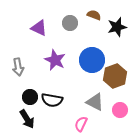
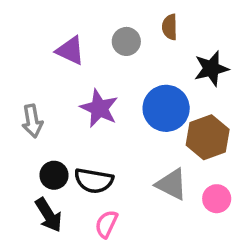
brown semicircle: (94, 15) -> (170, 27), turned -112
black star: (117, 27) -> (211, 69), moved
pink semicircle: (81, 124) -> (106, 224), moved

